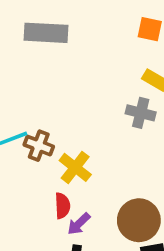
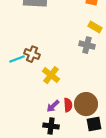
brown cross: (39, 146) -> (32, 54), moved
red semicircle: (62, 206) -> (68, 105), moved

